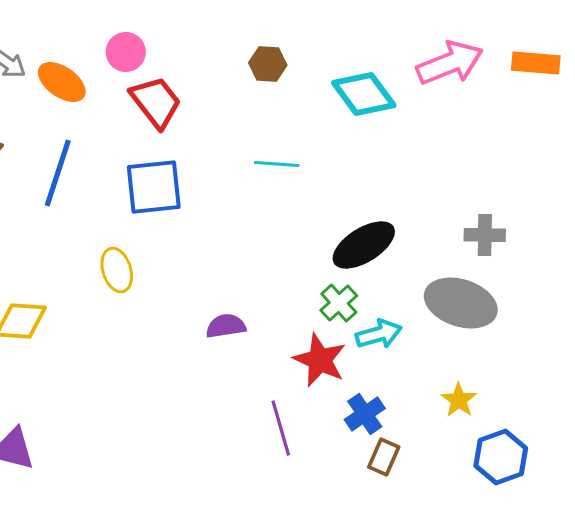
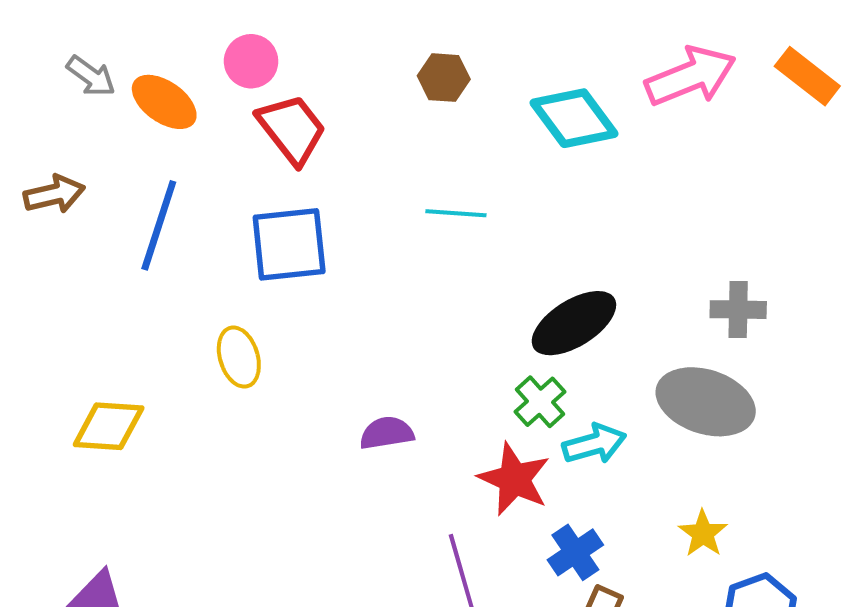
orange rectangle: (536, 63) -> (807, 76), turned 33

